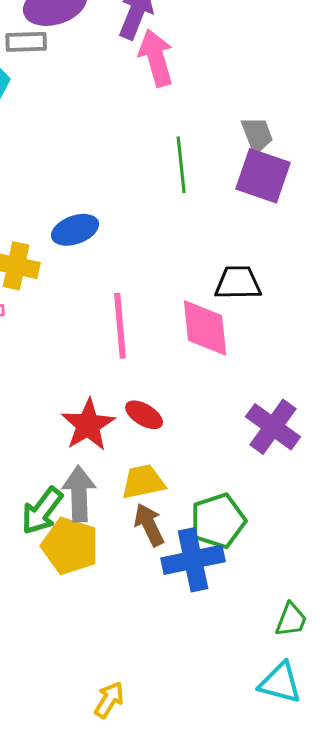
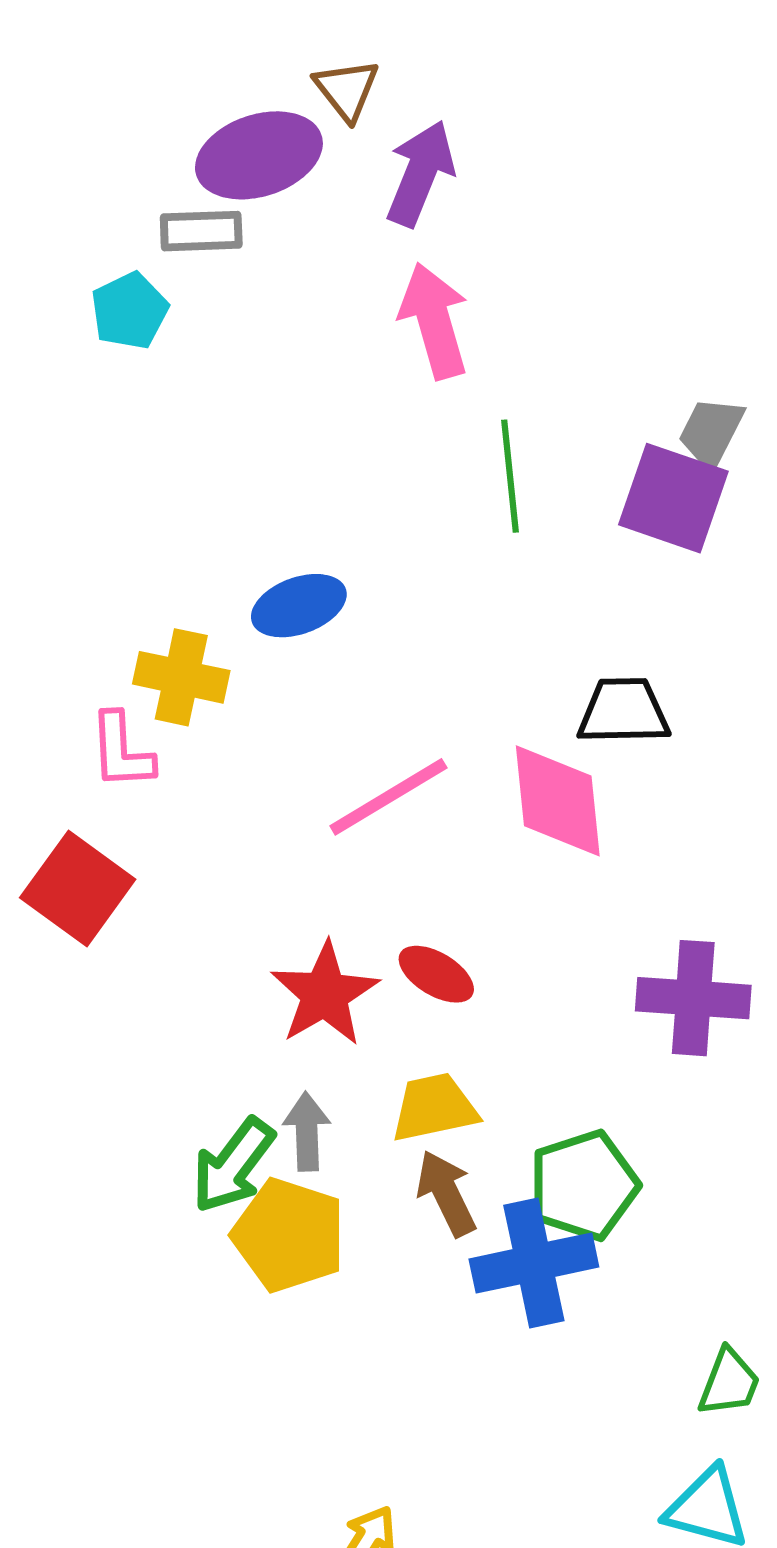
pink arrow: (156, 58) -> (434, 321), moved
gray trapezoid: (257, 135) -> (711, 432), moved, turned -132
pink line: (120, 326) -> (388, 797), turned 64
purple cross: (273, 427) -> (693, 998), turned -32
gray arrow: (79, 494) -> (307, 1132), size x0.7

